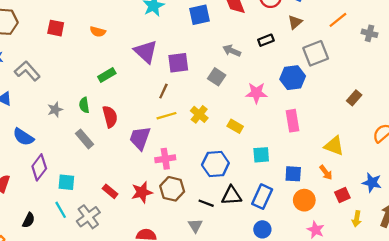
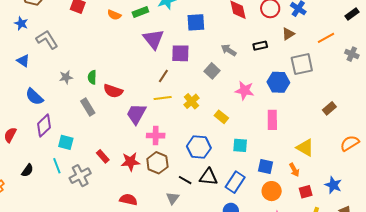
blue square: (199, 15) -> (196, 22), moved
green rectangle: (107, 75) -> (140, 12), moved
red semicircle: (110, 117) -> (113, 91), turned 114

